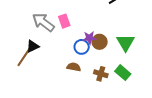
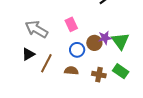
pink rectangle: (64, 21) -> (71, 24), moved
purple star: (89, 38) -> (105, 38), moved
brown line: (24, 57) -> (46, 63), moved

